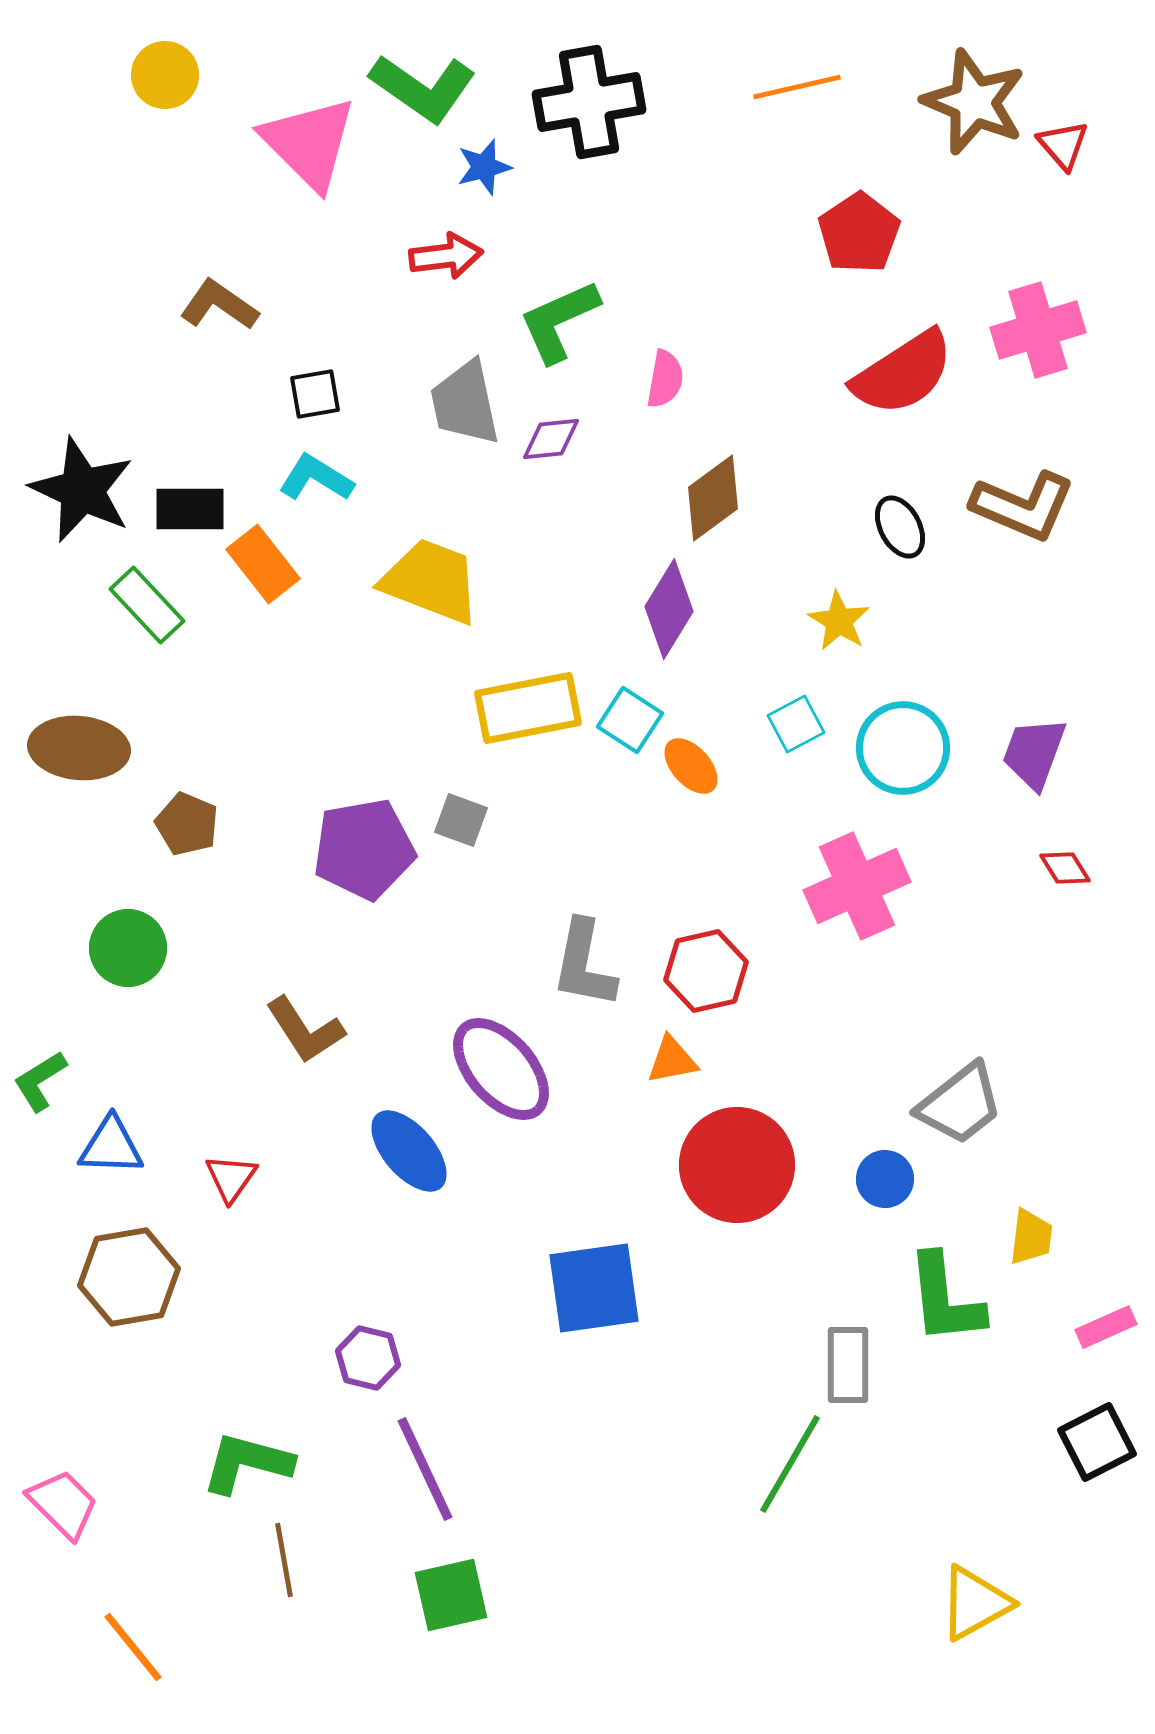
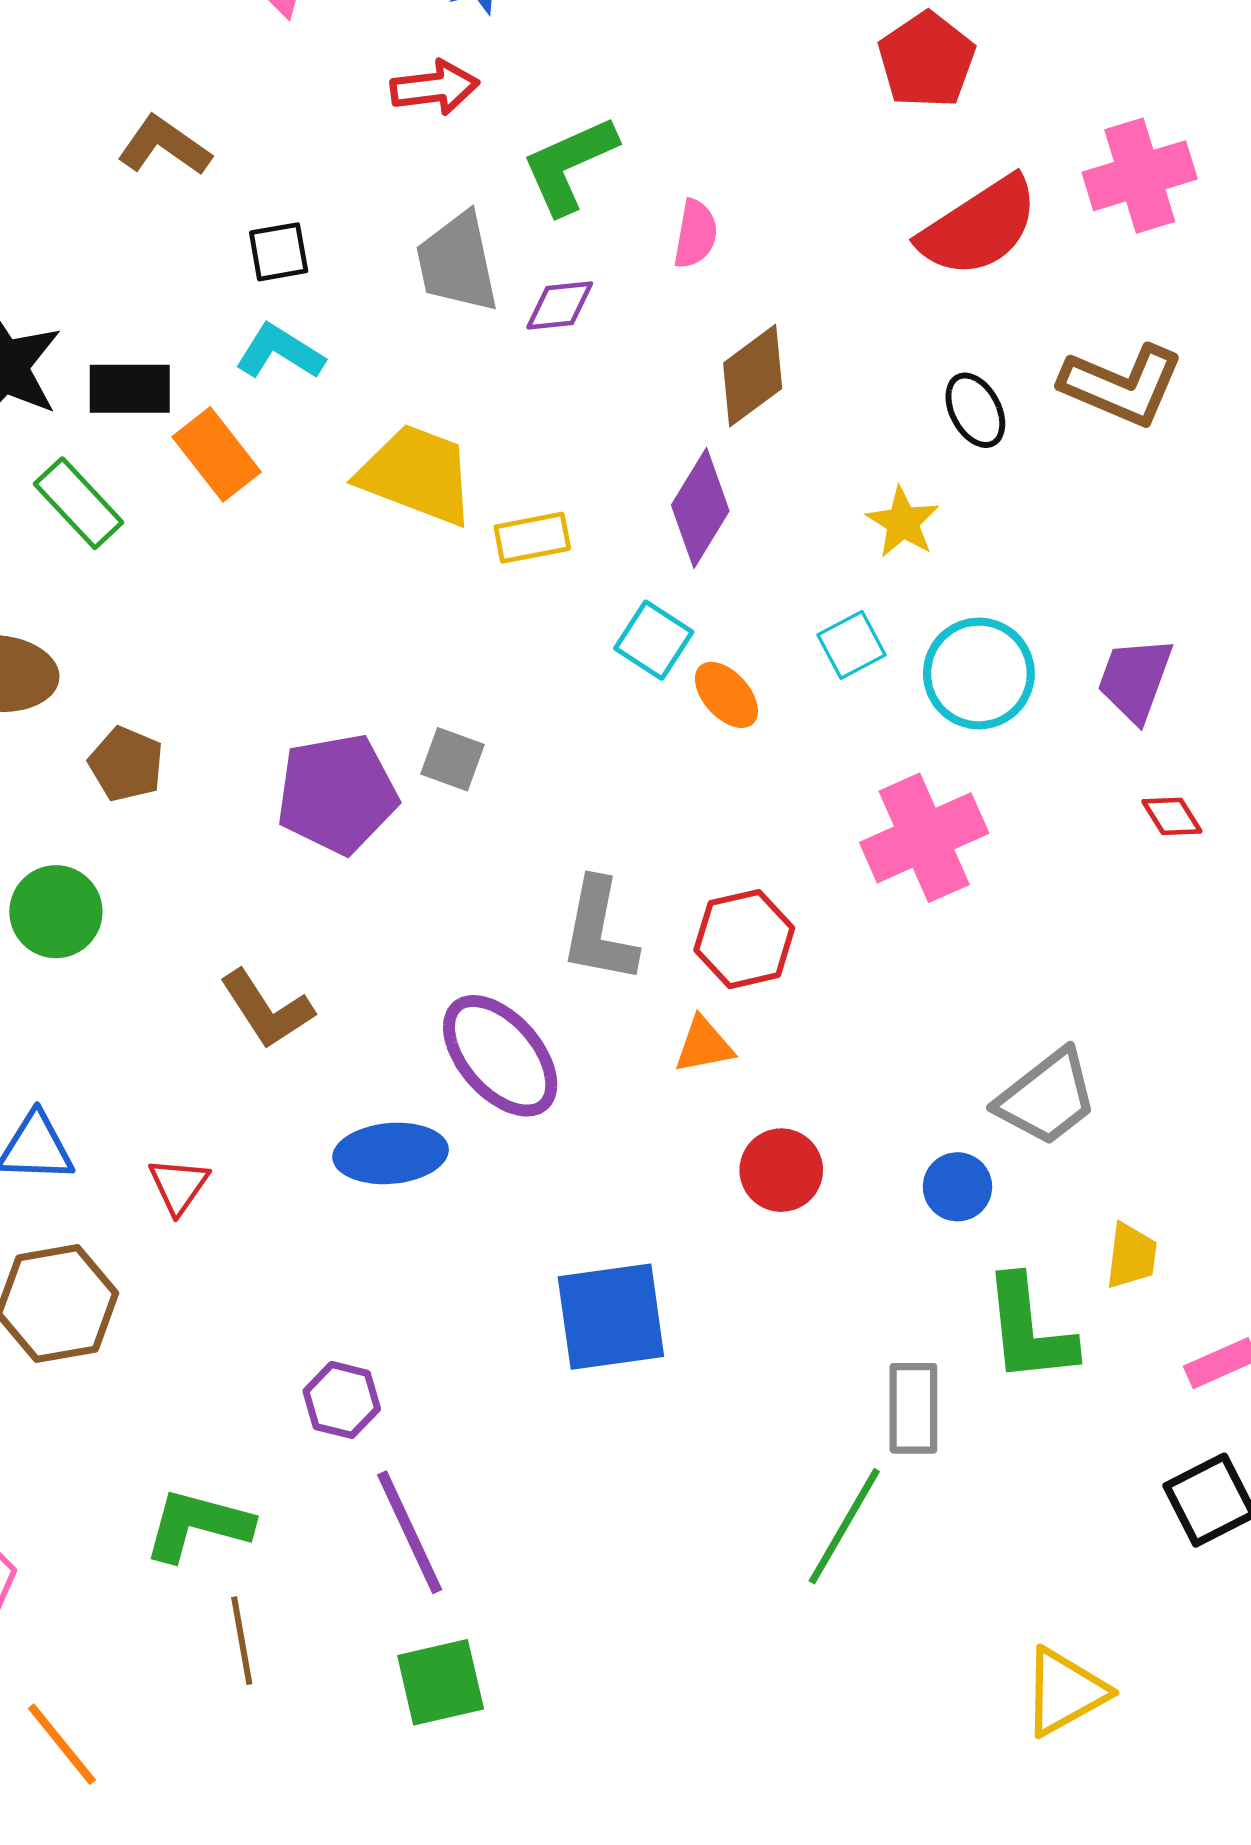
yellow rectangle: (528, 708) -> (532, 538), moved, size x0.6
blue ellipse: (409, 1151) -> (391, 1153), turned -54
red circle: (737, 1165) -> (781, 1170), size x0.6

